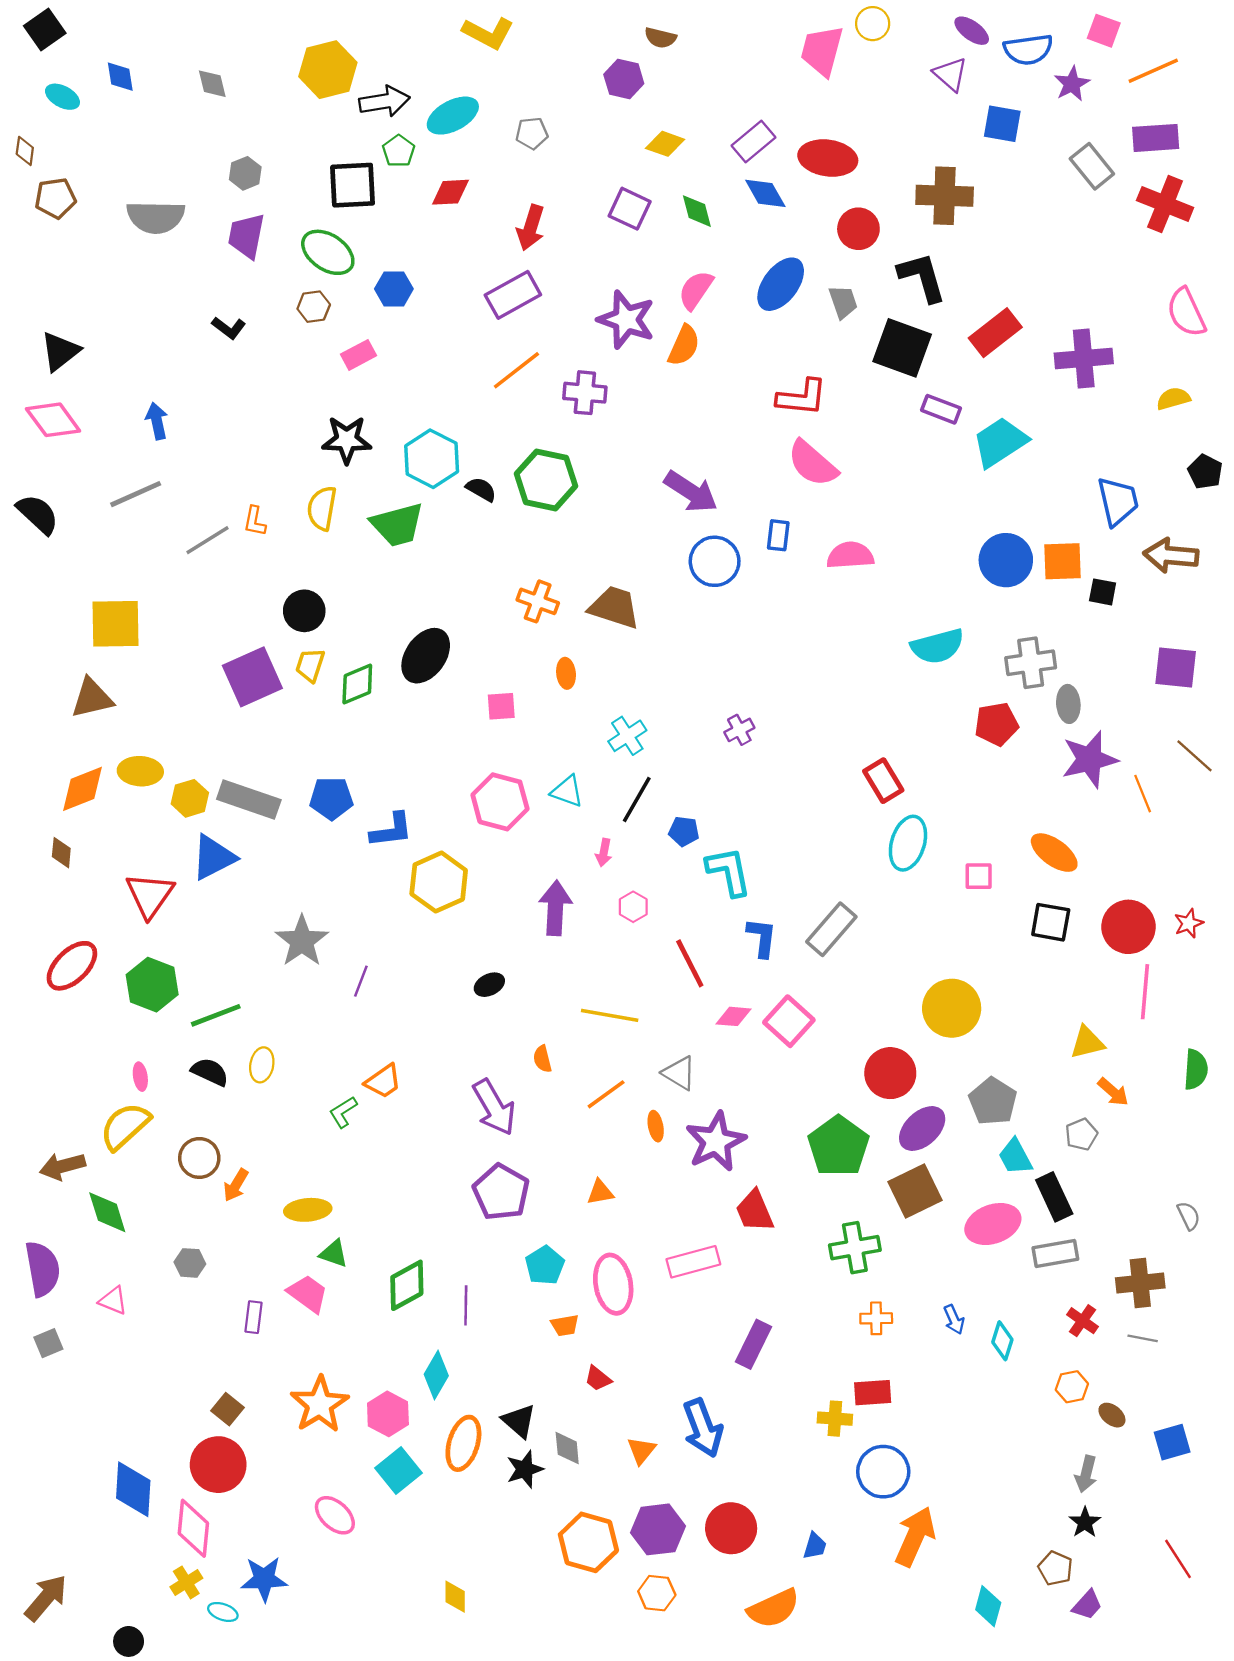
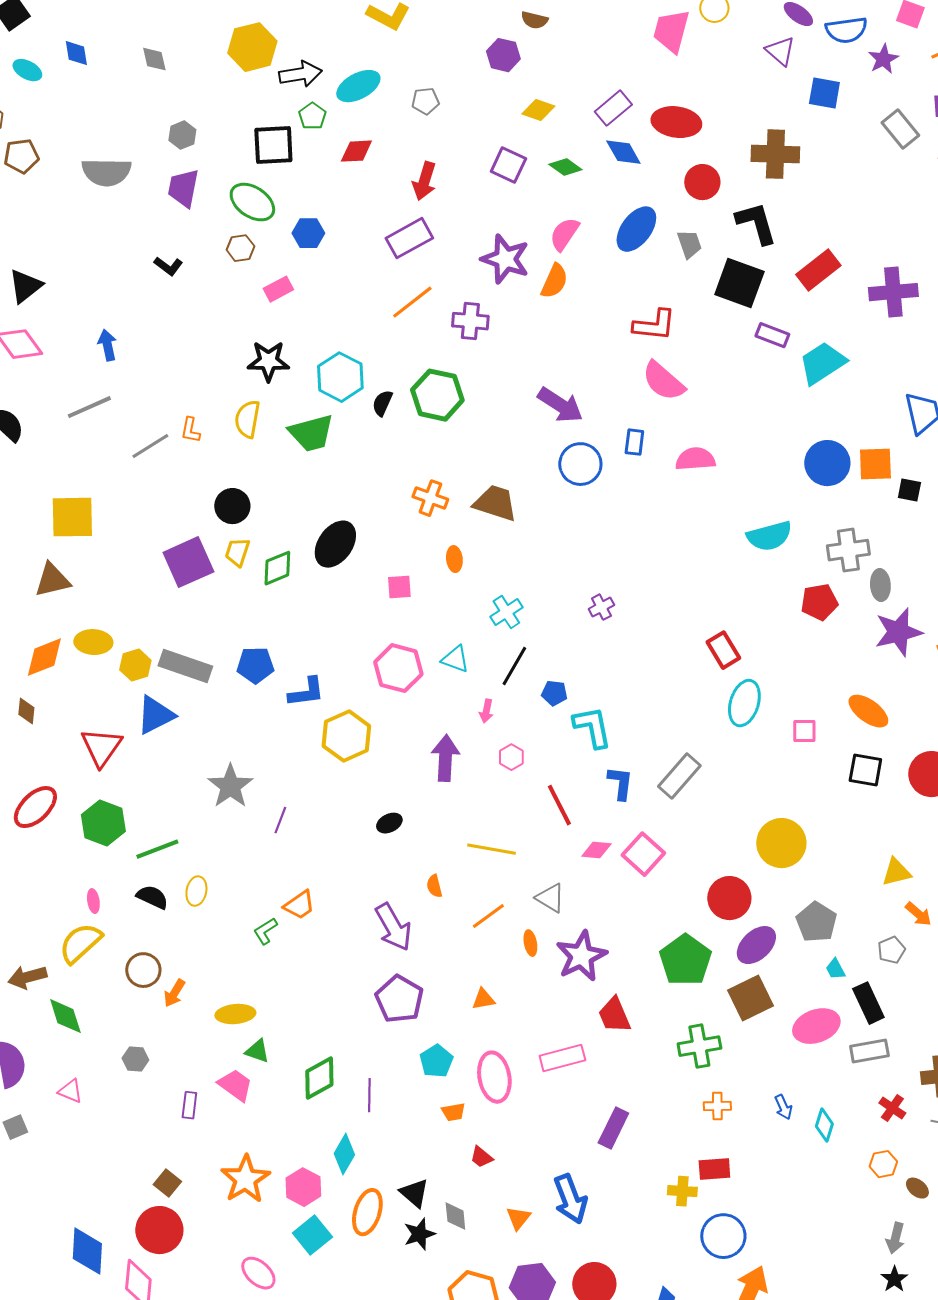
green diamond: (697, 211) -> (565, 167), turned -40
black semicircle: (481, 489) -> (382, 403), turned -96
cyan trapezoid: (1015, 1157) -> (835, 969), size x0.7

